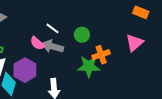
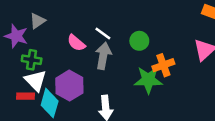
pink semicircle: (37, 43) -> (76, 43), moved
gray arrow: (53, 46) -> (103, 56), turned 85

